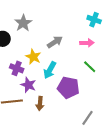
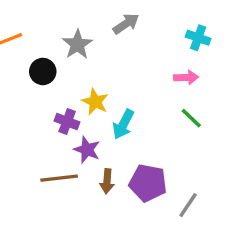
gray arrow: (55, 42) -> (126, 24), moved
purple pentagon: (68, 88) -> (148, 183), moved

